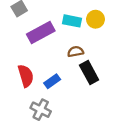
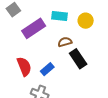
yellow circle: (95, 19) -> (86, 21), moved

